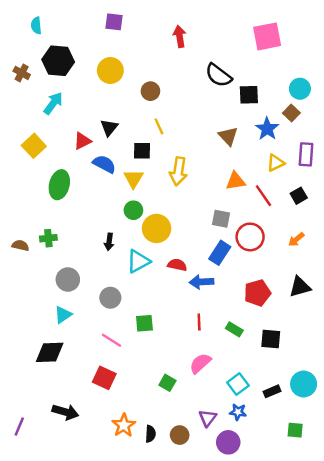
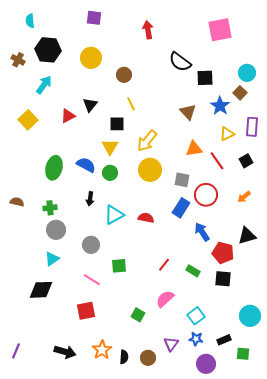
blue semicircle: (104, 164) -> (86, 165), moved
yellow arrow: (178, 171) -> (147, 141), turned 30
green ellipse: (59, 185) -> (54, 168), moved
yellow circle: (157, 228) -> (150, 170), moved
green cross: (48, 238) -> (50, 208), moved
blue arrow: (201, 282) -> (202, 232), moved, turned 60
red pentagon: (257, 293) -> (223, 253), moved, turned 30
red line: (199, 322) -> (164, 265), turned 40
red square: (104, 378) -> (86, 311), turned -36
black rectangle: (272, 391) -> (224, 340), moved
black arrow: (65, 412) -> (65, 352), moved
purple circle: (228, 442) -> (206, 364), moved

